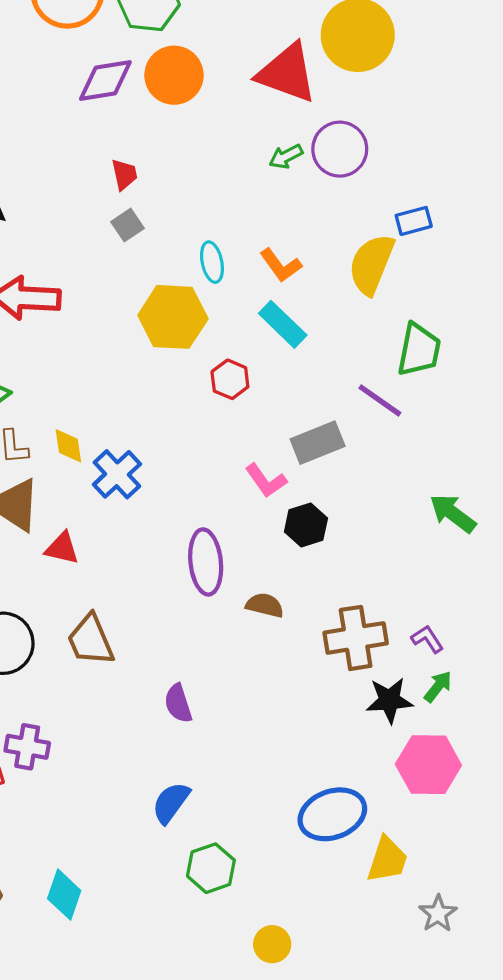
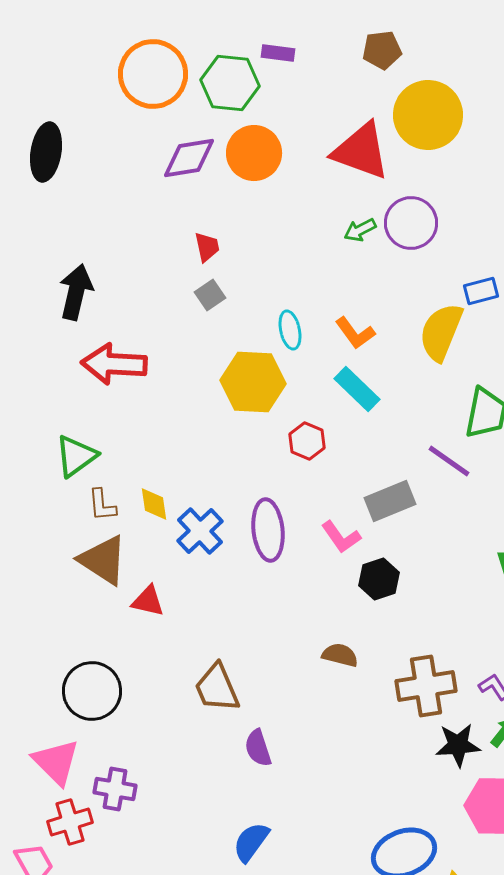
purple ellipse: (206, 562) -> (268, 530), moved
brown trapezoid: (91, 640) -> (217, 688), moved

